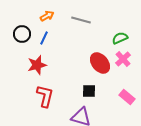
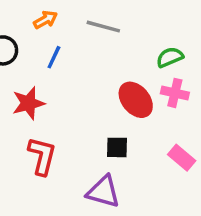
blue line: (44, 38) -> (54, 57), moved
pink cross: (123, 59) -> (175, 93), turned -35

